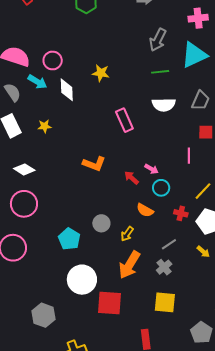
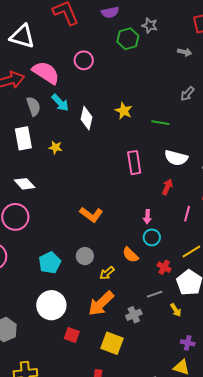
gray arrow: (158, 40) -> (187, 94), size x0.7
pink circle: (53, 60) -> (84, 60), moved
green line: (160, 72) -> (160, 123), moved
orange L-shape: (94, 164) -> (91, 215), moved
pink arrow: (151, 169) -> (147, 217), turned 48
red arrow: (131, 178) -> (167, 187), moved, turned 56
gray line: (169, 244) -> (155, 294), moved
yellow square: (165, 302) -> (112, 343), moved
red square: (109, 303) -> (72, 335), size x0.6

